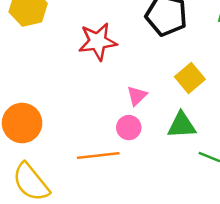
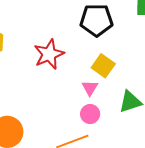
yellow square: (190, 78) -> (103, 66), moved

